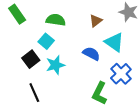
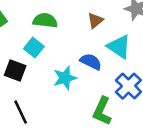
black square: (31, 59) -> (15, 70), turned -30
cyan star: (55, 65) -> (65, 78), moved

